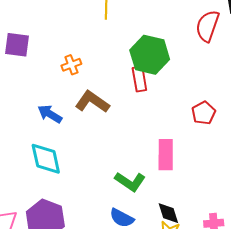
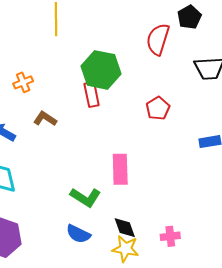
brown L-shape: (92, 102) -> (45, 119), size x0.7
red pentagon: (204, 113) -> (158, 108), moved

